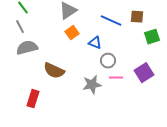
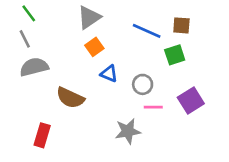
green square: (152, 37) -> (175, 55), moved
blue triangle: (95, 43) -> (109, 74), moved
gray star: (92, 85) -> (128, 131), moved

